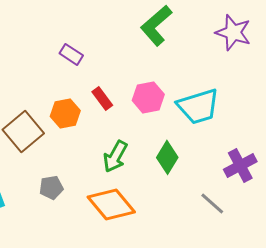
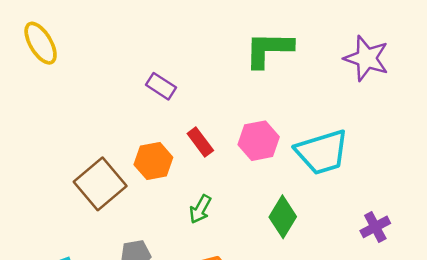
green L-shape: (156, 25) -> (269, 49), turned 42
green arrow: (115, 156) -> (200, 209), moved, size x0.7
purple cross: (240, 165) -> (375, 227), size x0.7

